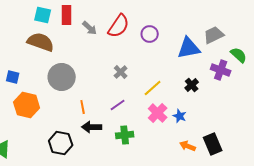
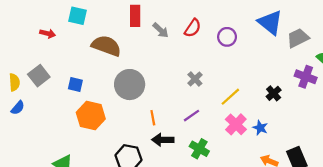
cyan square: (43, 15) -> (78, 16), moved
red semicircle: (119, 26) -> (193, 28), size x0.7
blue triangle: (189, 48) -> (270, 22), moved, turned 50
green cross: (125, 135) -> (199, 149), turned 36

